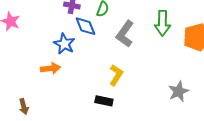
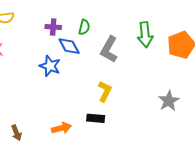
orange arrow: (50, 68) -> (61, 128), moved

